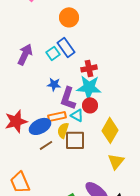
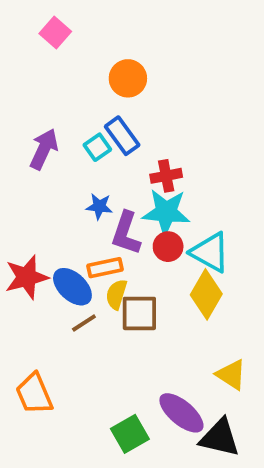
cyan triangle: (77, 115) -> (210, 252), moved, size x1.6
blue ellipse: (40, 126) -> (72, 287), turned 70
yellow triangle: (116, 161) -> (231, 375), moved, turned -36

